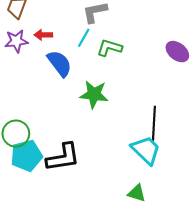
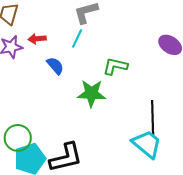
green L-shape: (109, 48) -> (115, 66), moved
blue semicircle: (60, 63) -> (55, 66), size x0.7

